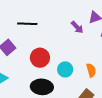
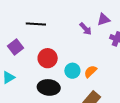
orange semicircle: (91, 70) -> (90, 71), moved, turned -120

